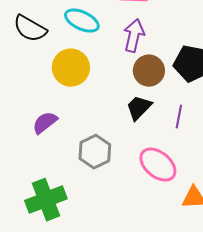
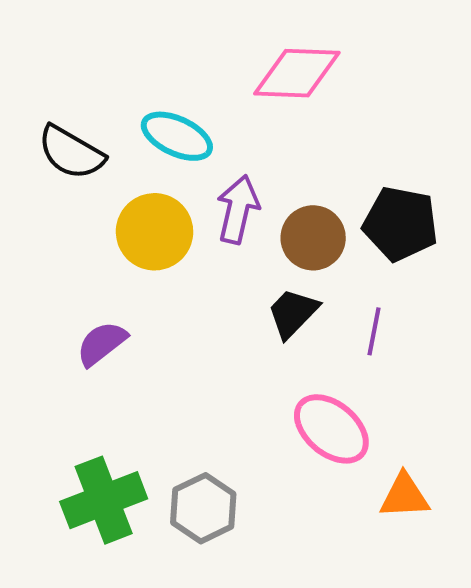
purple arrow: (134, 36) -> (238, 209), moved
gray hexagon: (95, 152) -> (203, 508), moved

